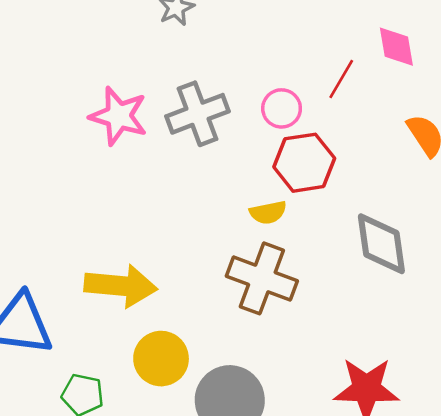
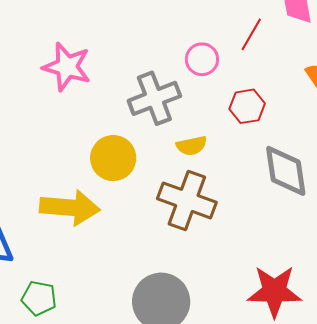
gray cross: (198, 114) -> (154, 98), moved
red hexagon: (304, 163) -> (247, 106), moved, size x0.7
yellow circle: (161, 359) -> (113, 158), moved

